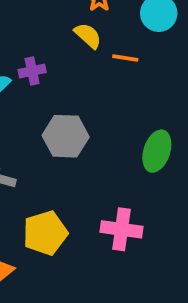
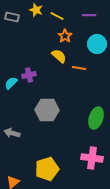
pink cross: (121, 229) -> (92, 158), moved
yellow pentagon: (45, 233) -> (47, 169), moved

